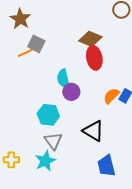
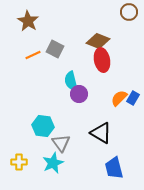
gray square: (36, 44) -> (55, 49), moved
cyan hexagon: (48, 115) -> (43, 126), moved

